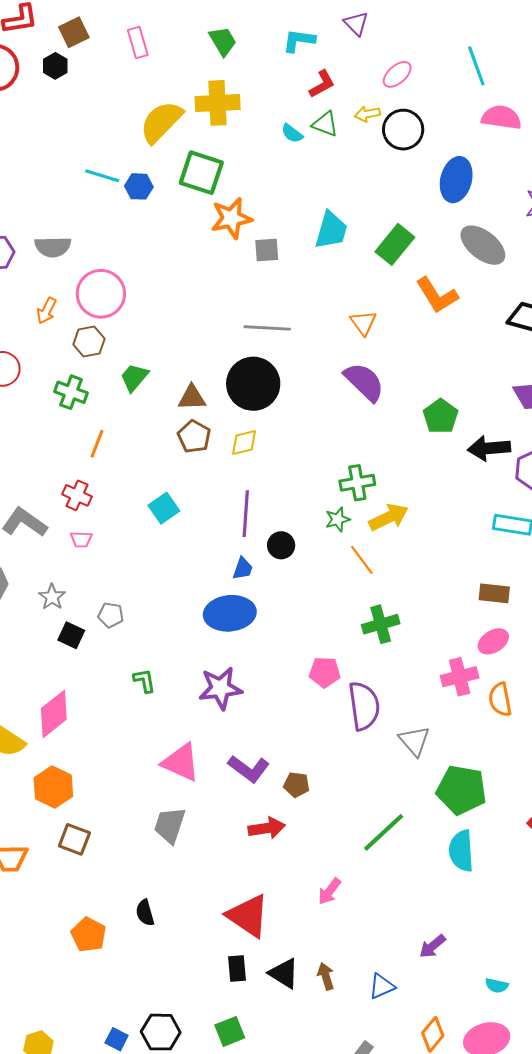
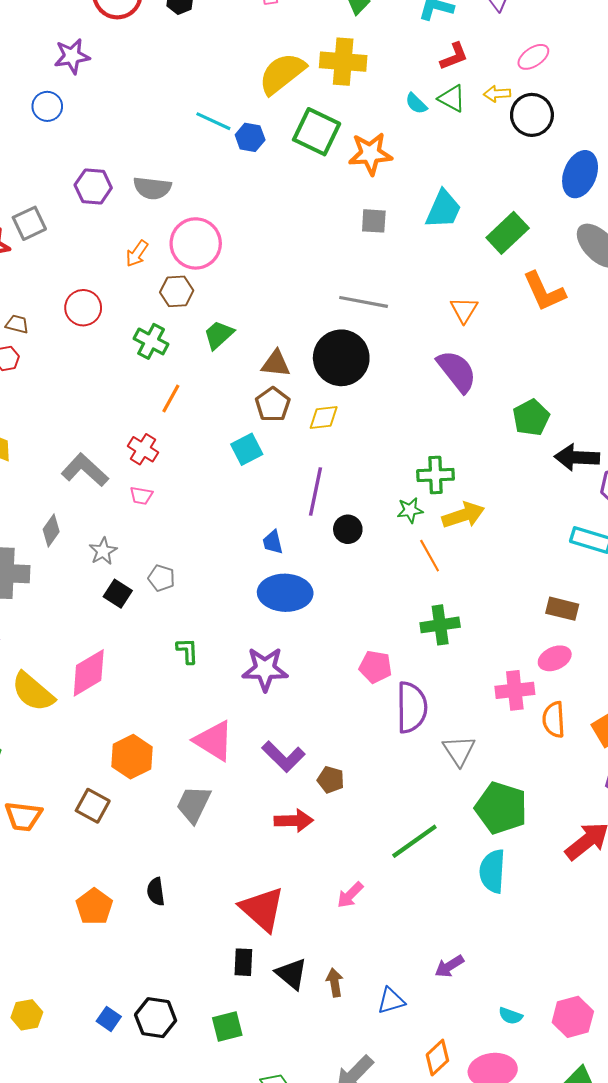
orange star: (231, 218) -> (370, 154), moved
cyan square: (164, 508) -> (247, 449), moved
blue trapezoid: (243, 569) -> (273, 542), moved, turned 140
orange hexagon: (53, 787) -> (132, 757), moved

